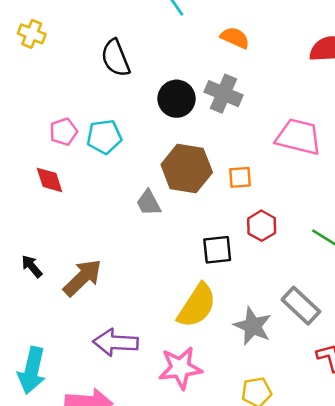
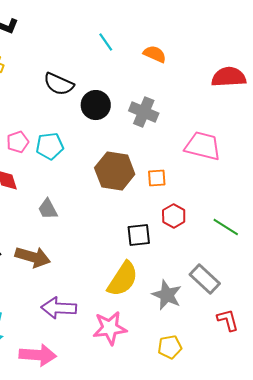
orange semicircle: (235, 38) -> (155, 54), moved
black semicircle: (116, 58) -> (59, 84), turned -44
black circle: (177, 99) -> (96, 105), moved
gray trapezoid: (149, 203) -> (48, 209), moved
brown arrow: (83, 278) -> (33, 257), turned 60

